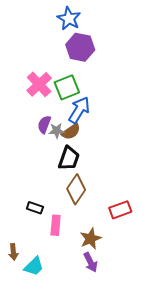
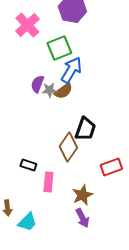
pink cross: (39, 84) -> (27, 25), moved
black trapezoid: (69, 158) -> (85, 129), moved

